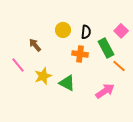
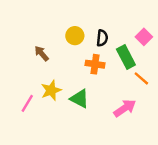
pink line: (18, 65) -> (27, 103), moved, turned 70

